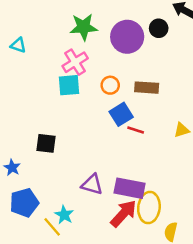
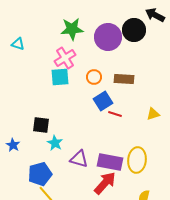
black circle: (159, 28) -> (134, 30), size x1.5
blue pentagon: (24, 203) -> (40, 174), moved
yellow ellipse: (149, 208) -> (137, 160), moved
cyan star: (64, 215) -> (55, 143), moved

